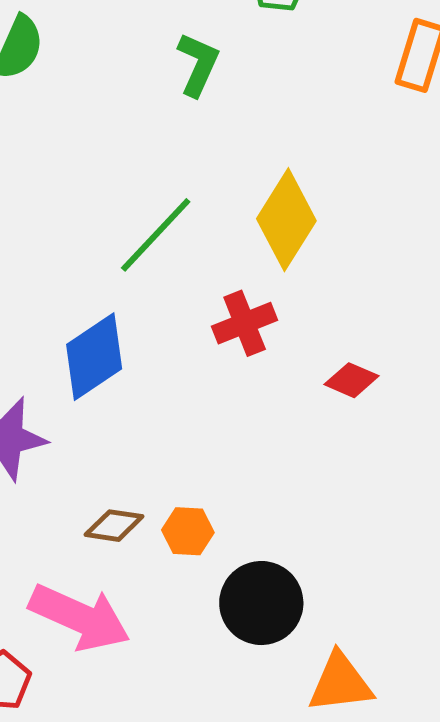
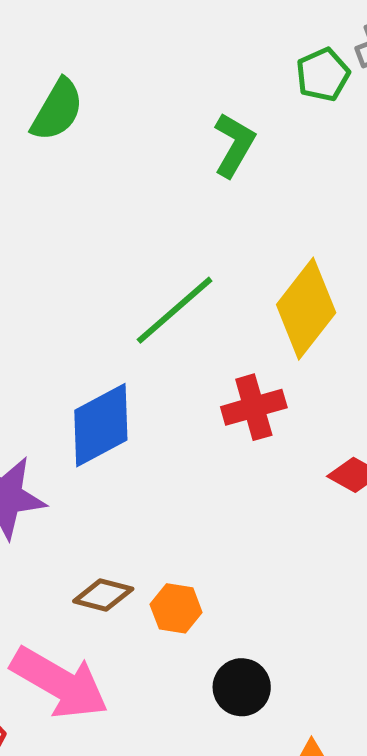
black circle: (261, 603) -> (242, 687), size x0.7

